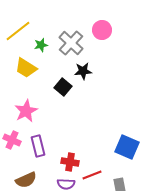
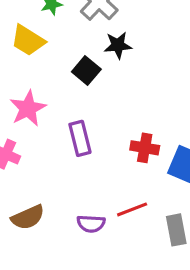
purple rectangle: (38, 146) -> (80, 138), moved
red cross: (70, 162) -> (145, 148), moved

